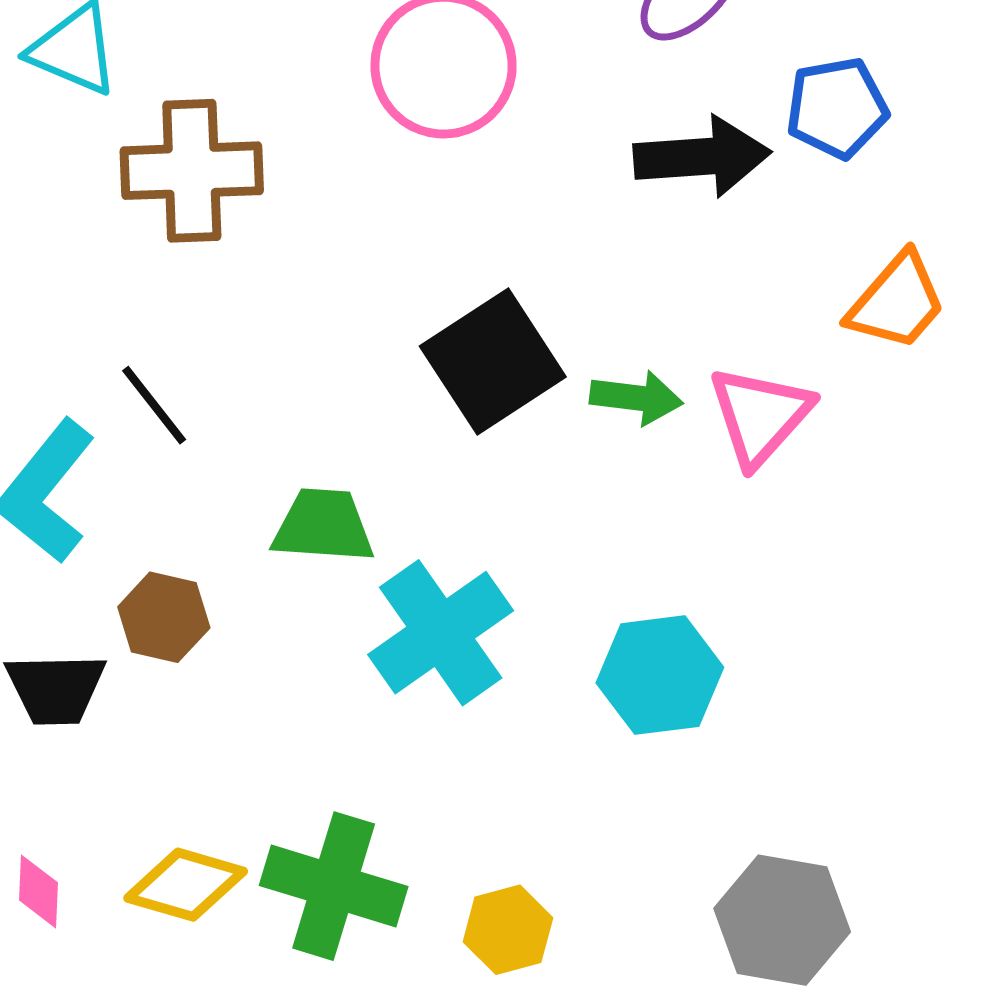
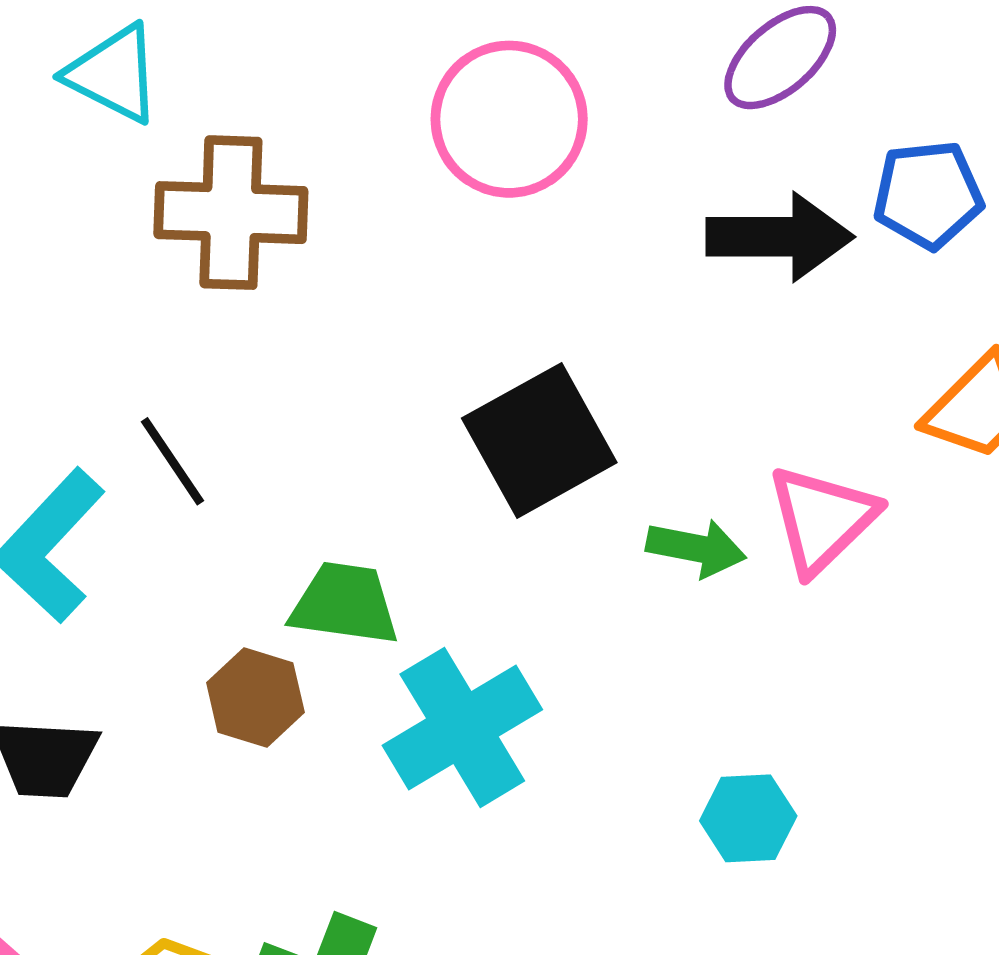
green arrow: (636, 398) -> (696, 548), moved
brown hexagon: (164, 617) -> (255, 698), moved
cyan hexagon: (660, 675) -> (748, 818), moved, size x0.7

